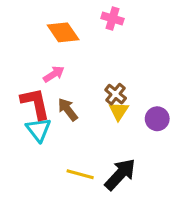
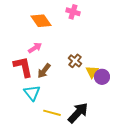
brown arrow: (68, 110) -> (44, 71), turned -105
yellow triangle: (119, 111) -> (92, 72), moved
cyan triangle: (38, 130) -> (32, 93), moved

